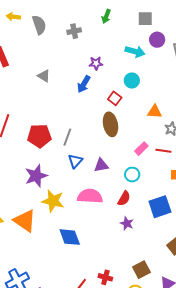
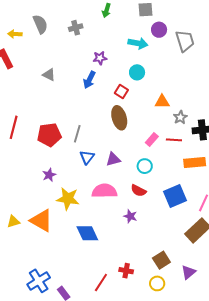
yellow arrow: (13, 17) -> (15, 34), moved
purple star: (36, 176) -> (49, 175), size x0.6
red semicircle: (124, 198) -> (138, 191), turned 91
purple star: (127, 223) -> (130, 216), moved

